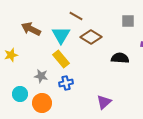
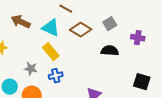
gray square: (128, 21) -> (110, 24), moved, turned -32
cyan triangle: (61, 35) -> (51, 28), turned -36

